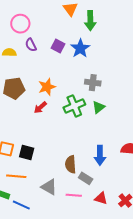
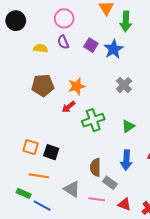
pink circle: (20, 24) -> (64, 18), moved
gray cross: (93, 83) -> (124, 85), turned 35
green cross: (74, 106) -> (93, 120), moved
green triangle: (99, 107) -> (128, 126), moved

